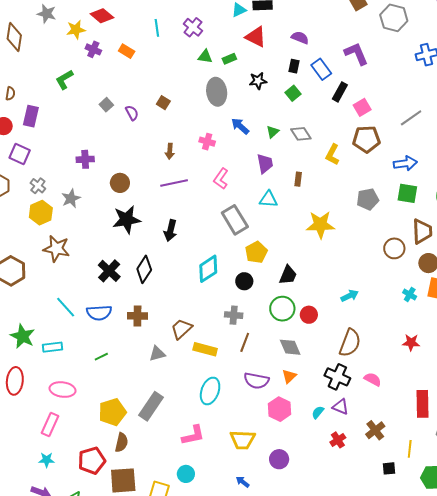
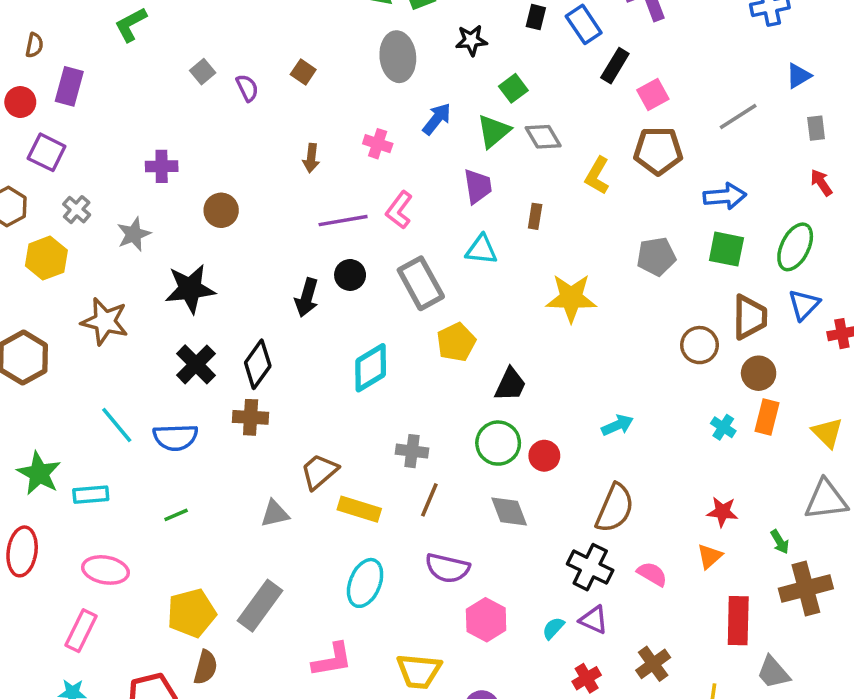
green square: (293, 93) -> (513, 88), moved
blue arrow: (240, 126) -> (437, 119), turned 84
green triangle: (273, 132) -> (494, 131), size x1.5
purple line: (174, 183) -> (343, 221), moved
yellow hexagon: (41, 213) -> (46, 258), moved
black star: (127, 220) -> (190, 289), moved
black circle: (244, 281) -> (350, 275), moved
brown cross: (137, 316) -> (251, 417), moved
orange triangle: (289, 376) -> (710, 556), moved

